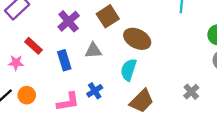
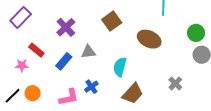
brown square: (108, 16) -> (112, 21), moved
brown ellipse: (137, 39) -> (149, 39), moved
blue rectangle: (64, 60) -> (64, 61), turned 60

